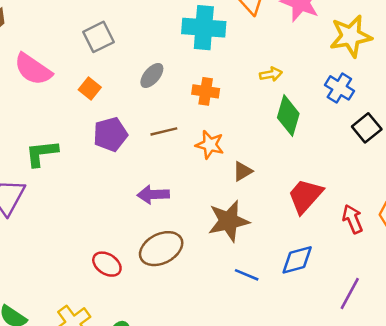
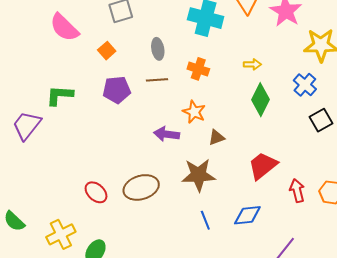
gray ellipse: (152, 75) -> (158, 49), turned -60
brown line: (164, 131) -> (157, 80), moved
purple arrow: (153, 195) -> (167, 134), moved
blue line: (247, 275) -> (205, 220), turned 36

